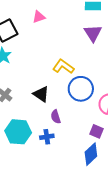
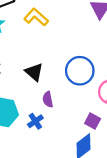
yellow L-shape: (63, 67) -> (36, 17), moved
blue cross: (47, 137) -> (35, 121), turned -32

